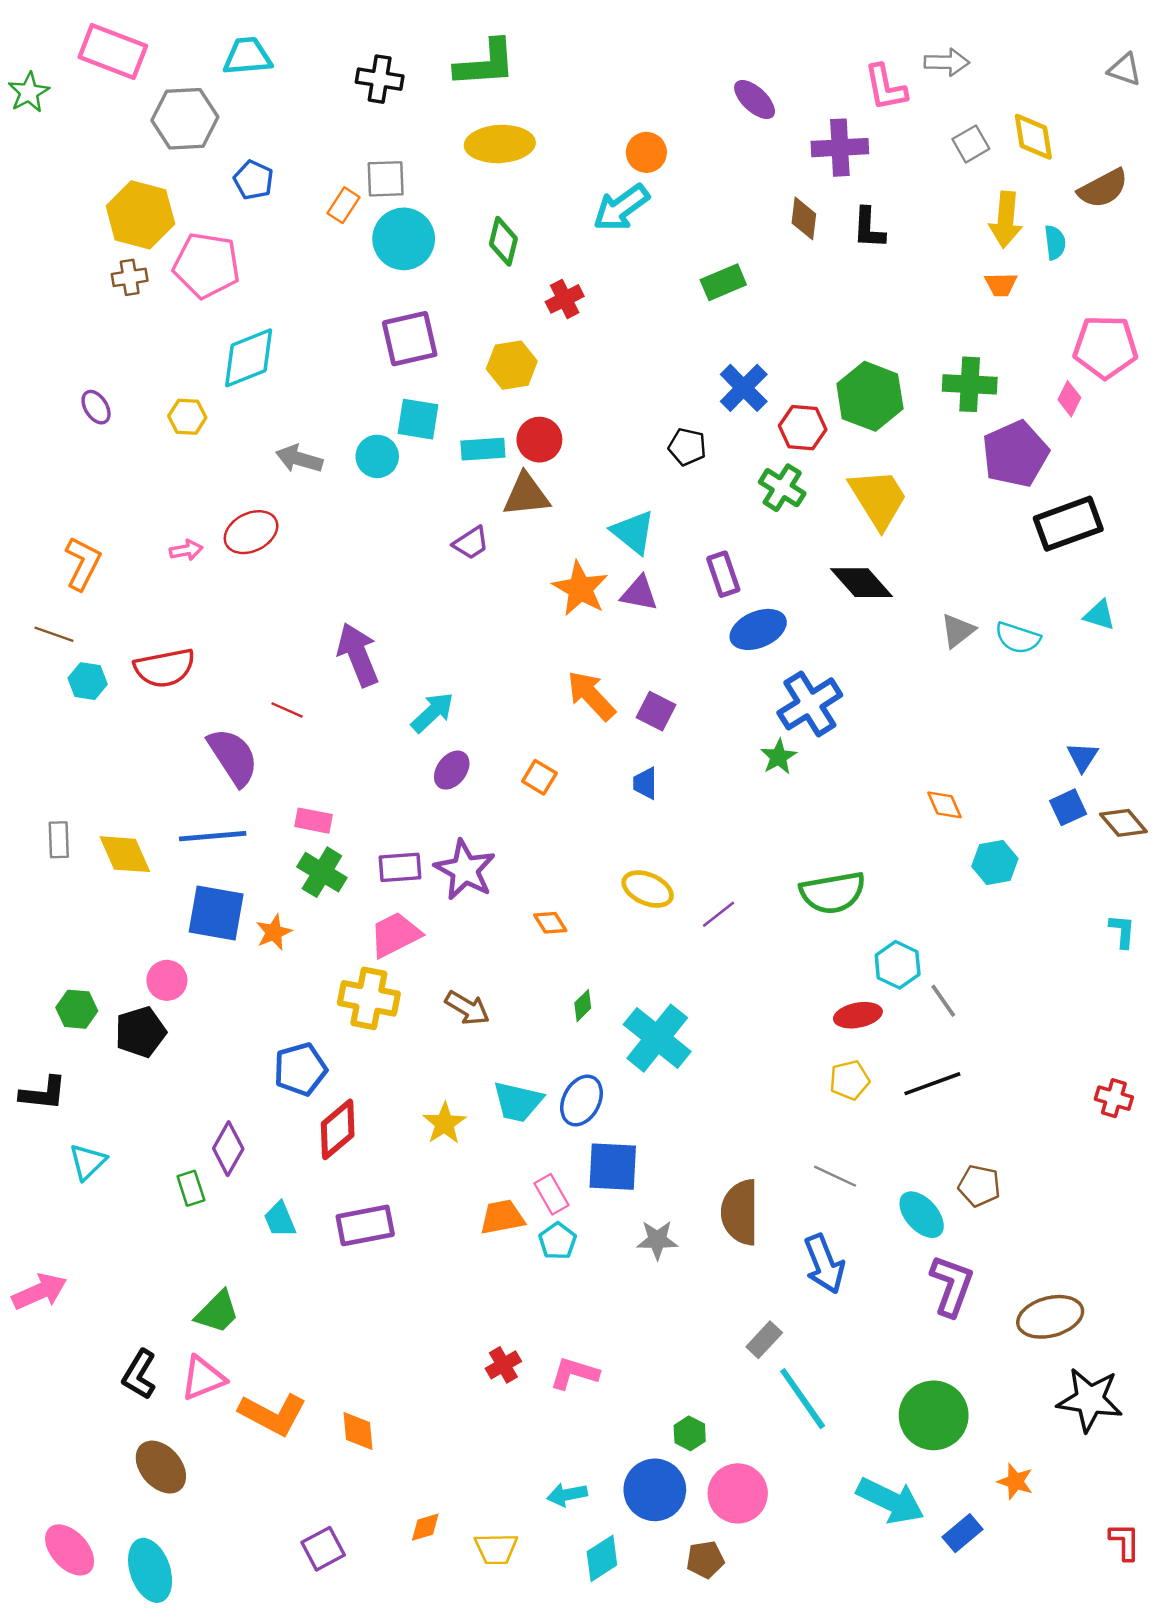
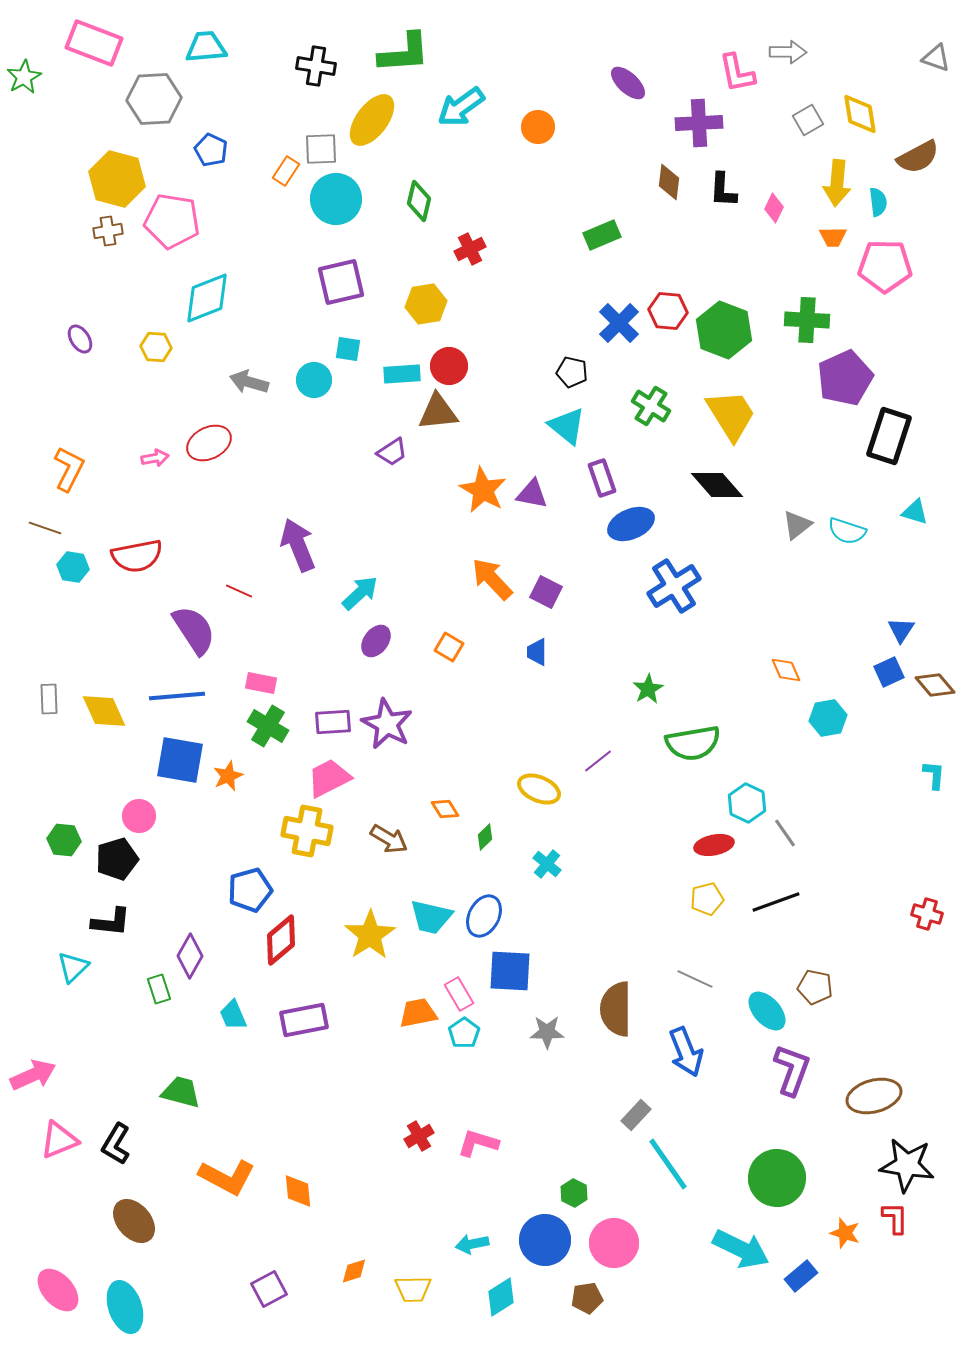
yellow ellipse: (500, 144) -> (372, 120), moved, turned -50
cyan arrow: (621, 208) -> (461, 107), moved
pink pentagon: (1105, 347) -> (885, 266), moved
pink diamond: (1069, 399) -> (774, 208), moved
cyan square: (418, 419) -> (348, 349), size x0.7
red hexagon: (803, 428) -> (668, 311), moved
black rectangle: (1068, 524) -> (889, 436), turned -52
cyan triangle: (633, 532) -> (567, 426), moved
green star: (779, 757) -> (648, 689), moved
yellow ellipse: (648, 889) -> (539, 789), moved
orange diamond: (550, 923) -> (445, 809), moved
cyan cross: (657, 1038) -> (547, 864), size x0.5
black L-shape: (43, 1093) -> (111, 922), moved
yellow star: (445, 1123) -> (370, 935), size x1.4
green trapezoid: (217, 1312) -> (181, 1092), turned -120
pink triangle: (203, 1378) -> (59, 1140), moved
red L-shape: (1125, 1542) -> (895, 1218), moved

